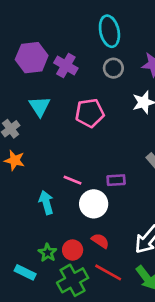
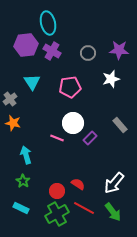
cyan ellipse: (109, 31) -> (48, 23), moved
purple rectangle: (116, 180) -> (90, 138), turned -40
cyan arrow: (46, 203) -> (26, 155), moved
white circle: (94, 204) -> (73, 123), moved
green star: (48, 253) -> (23, 181), moved

